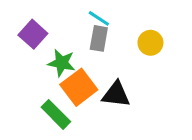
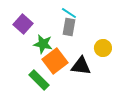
yellow circle: (150, 43) -> (103, 48), moved

